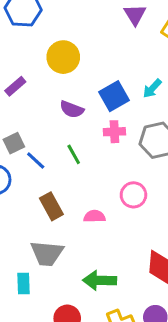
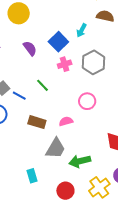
yellow circle: (63, 57) -> (19, 13), moved
purple semicircle: (72, 109) -> (30, 48), moved, turned -133
brown rectangle: (51, 206) -> (37, 122), turned -30
gray trapezoid: (47, 253) -> (55, 148), moved, turned -50

